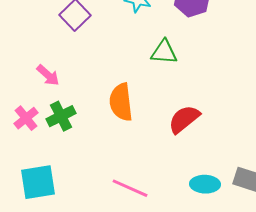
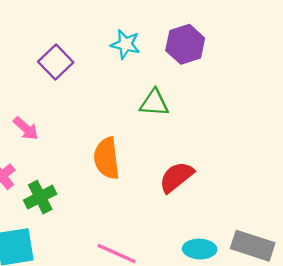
green cross: (61, 116) -> (40, 197), moved

